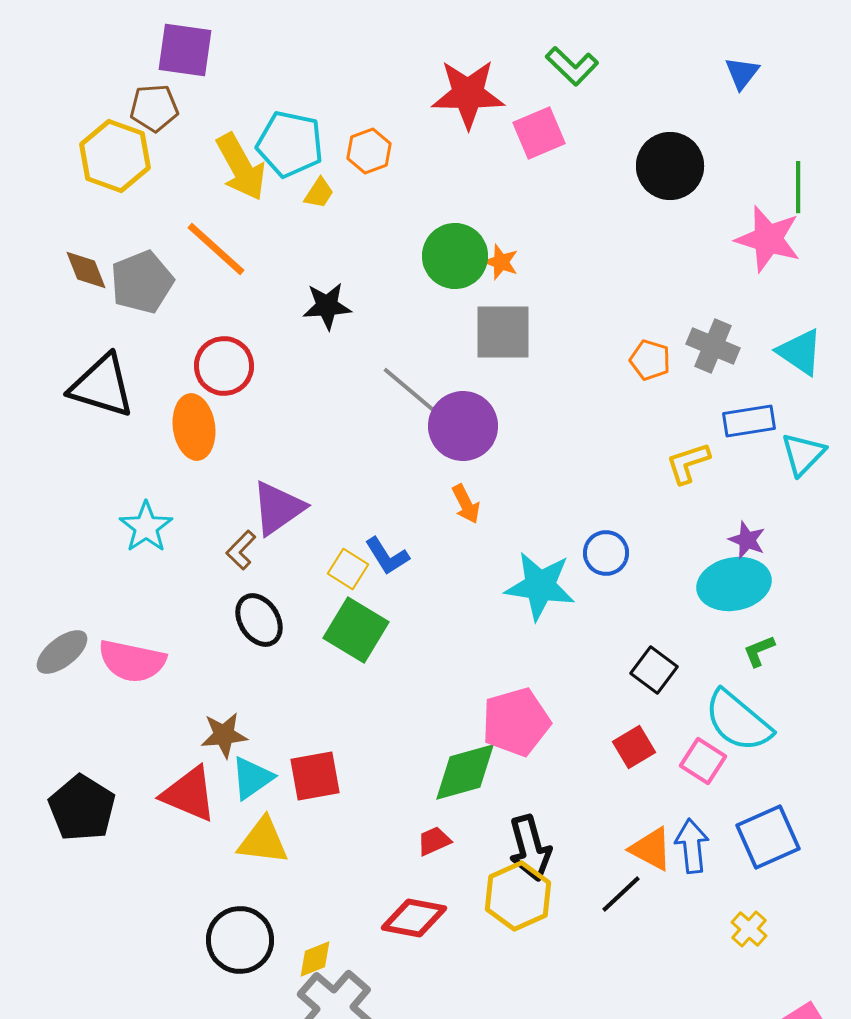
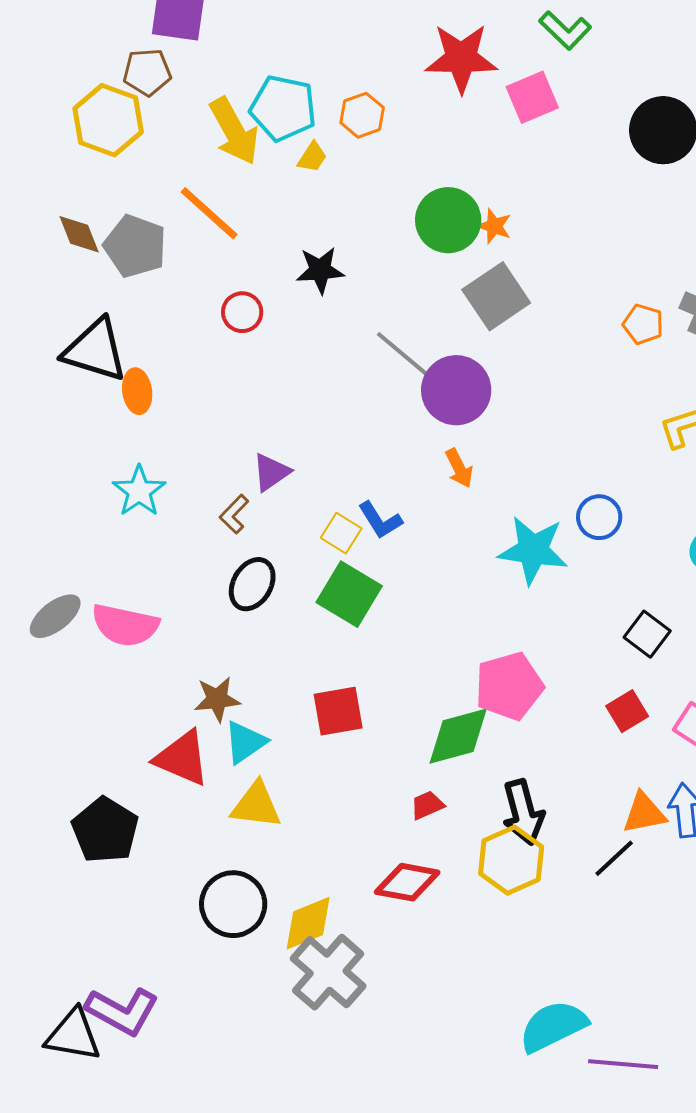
gray pentagon: (142, 282) -> (135, 246), turned -30
gray square: (503, 332) -> (496, 296), turned -34
red circle: (224, 366) -> (242, 312), moved, size x0.7
orange ellipse: (194, 427) -> (137, 391), moved, size x0.7
purple triangle: (278, 508) -> (271, 472), size x0.7
black ellipse: (259, 620) -> (252, 584), turned 62
red square: (315, 776) -> (338, 711), moved
black pentagon: (82, 808) -> (105, 830), moved
orange triangle: (651, 849) -> (644, 813), turned -39
yellow diamond: (315, 959) -> (308, 923), size x1.5

